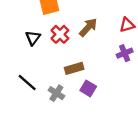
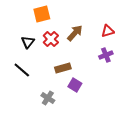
black line: (27, 83) -> (22, 70), moved
gray cross: (56, 93) -> (48, 98), moved

